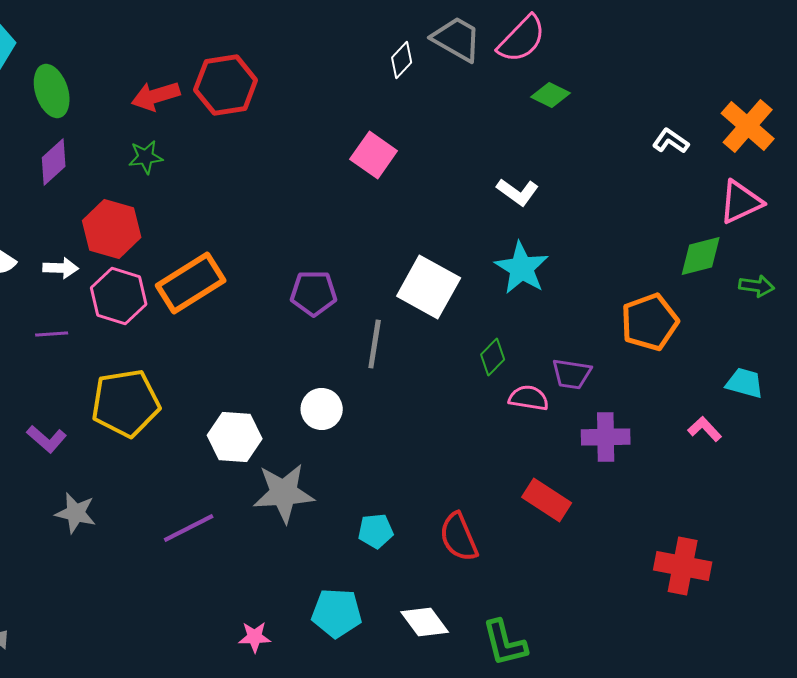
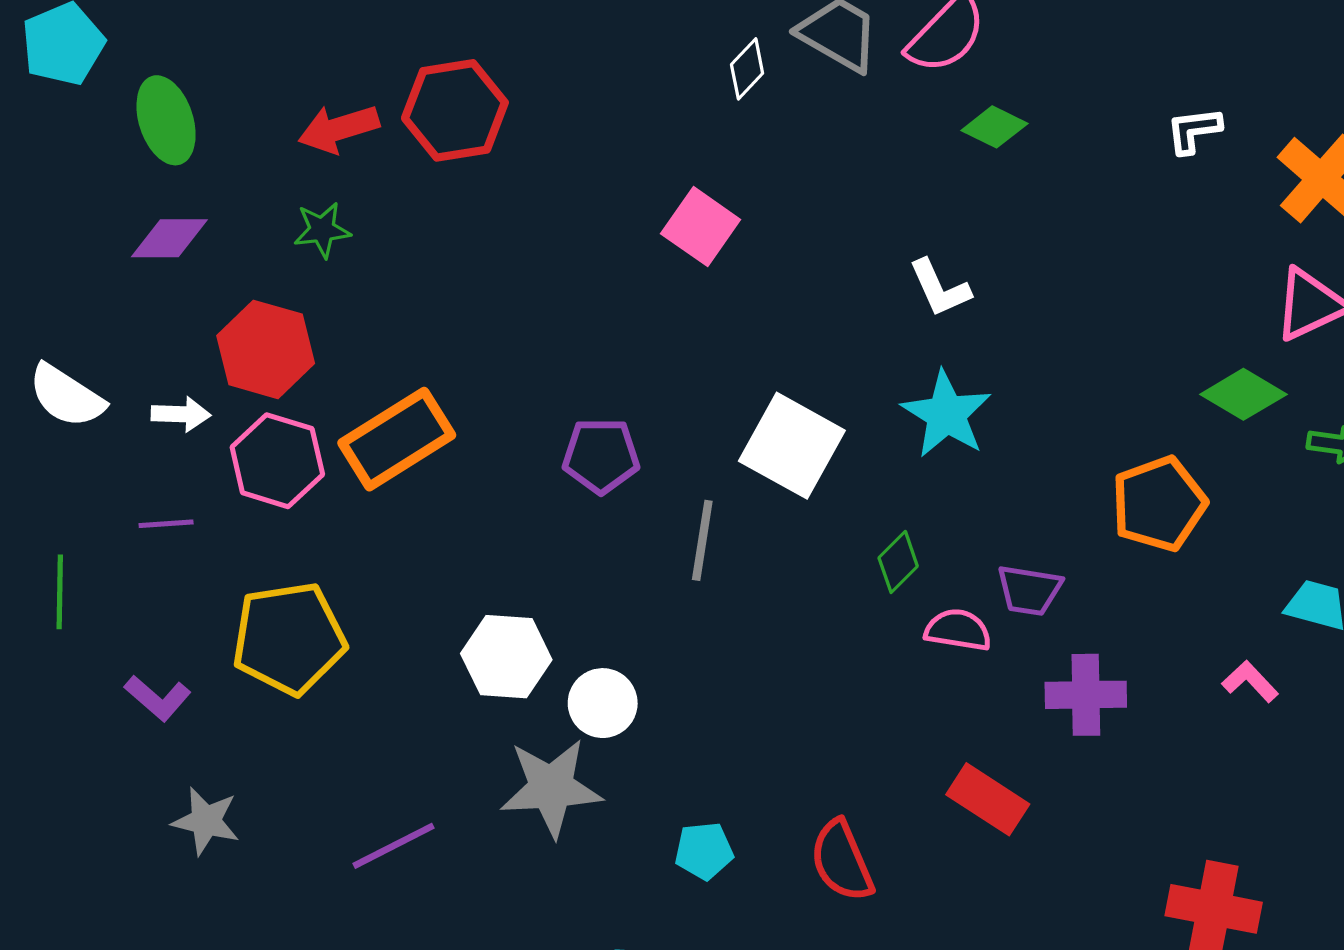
white L-shape: (671, 141) -> (1194, 130), moved, turned -42
purple diamond: (54, 162) -> (169, 238), turned 42
white L-shape: (518, 192) -> (940, 288), turned 30
green diamond: (701, 256) -> (1243, 394), turned 45
white circle: (322, 409) -> (603, 703), moved
white hexagon: (235, 437) -> (506, 657), moved

